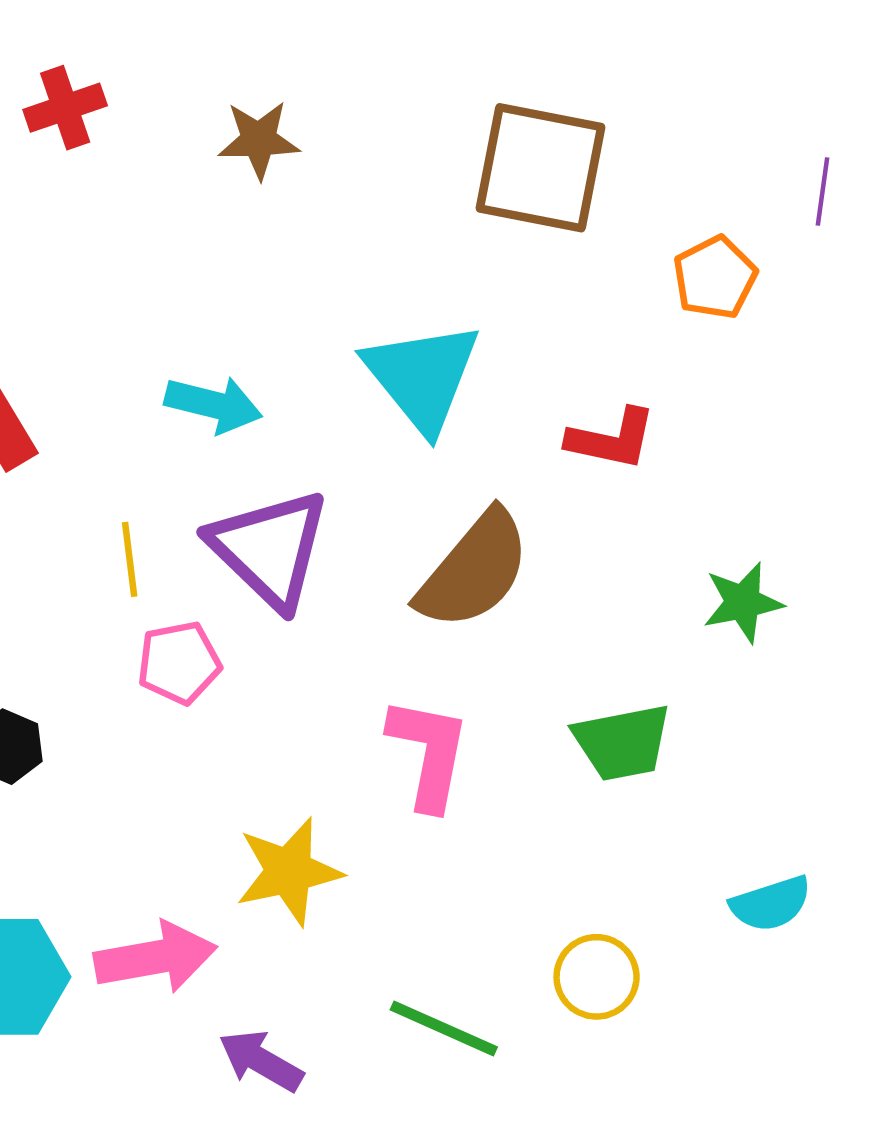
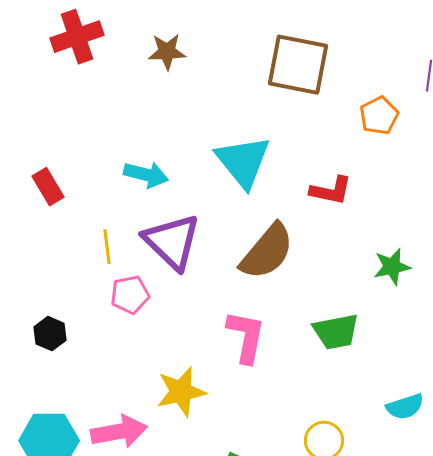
red cross: (65, 108) -> (77, 37), size x1.4

